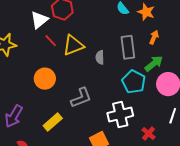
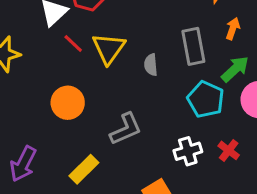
yellow triangle: (73, 45) -> (109, 48), turned -30
white cross: (120, 114) -> (188, 151), size x0.7
red cross: (148, 134) -> (229, 150), moved

